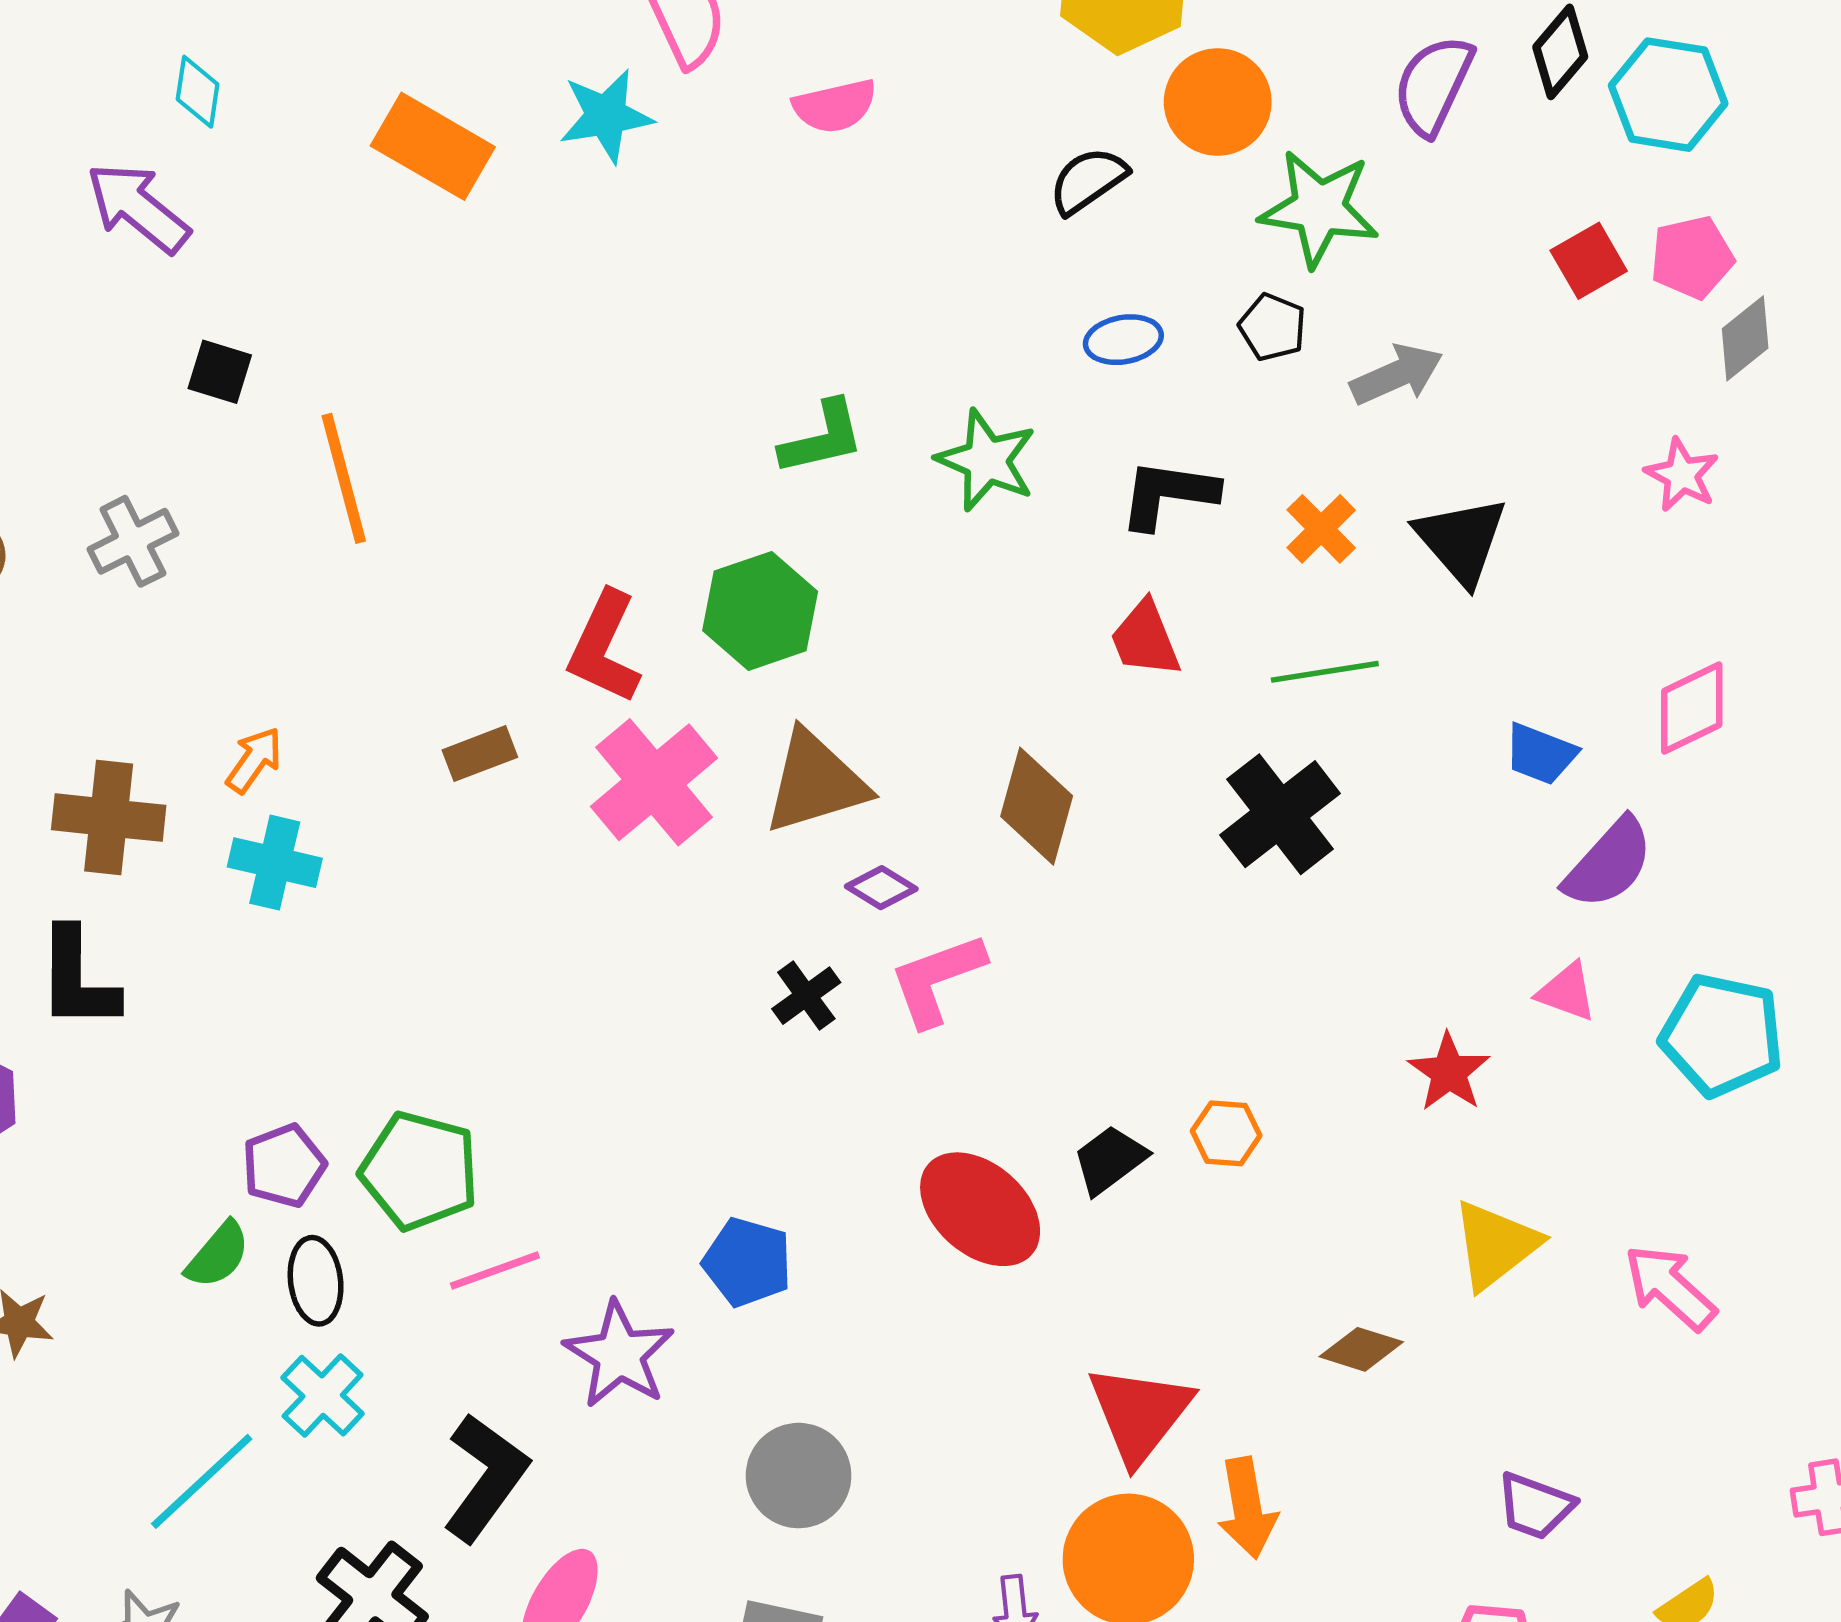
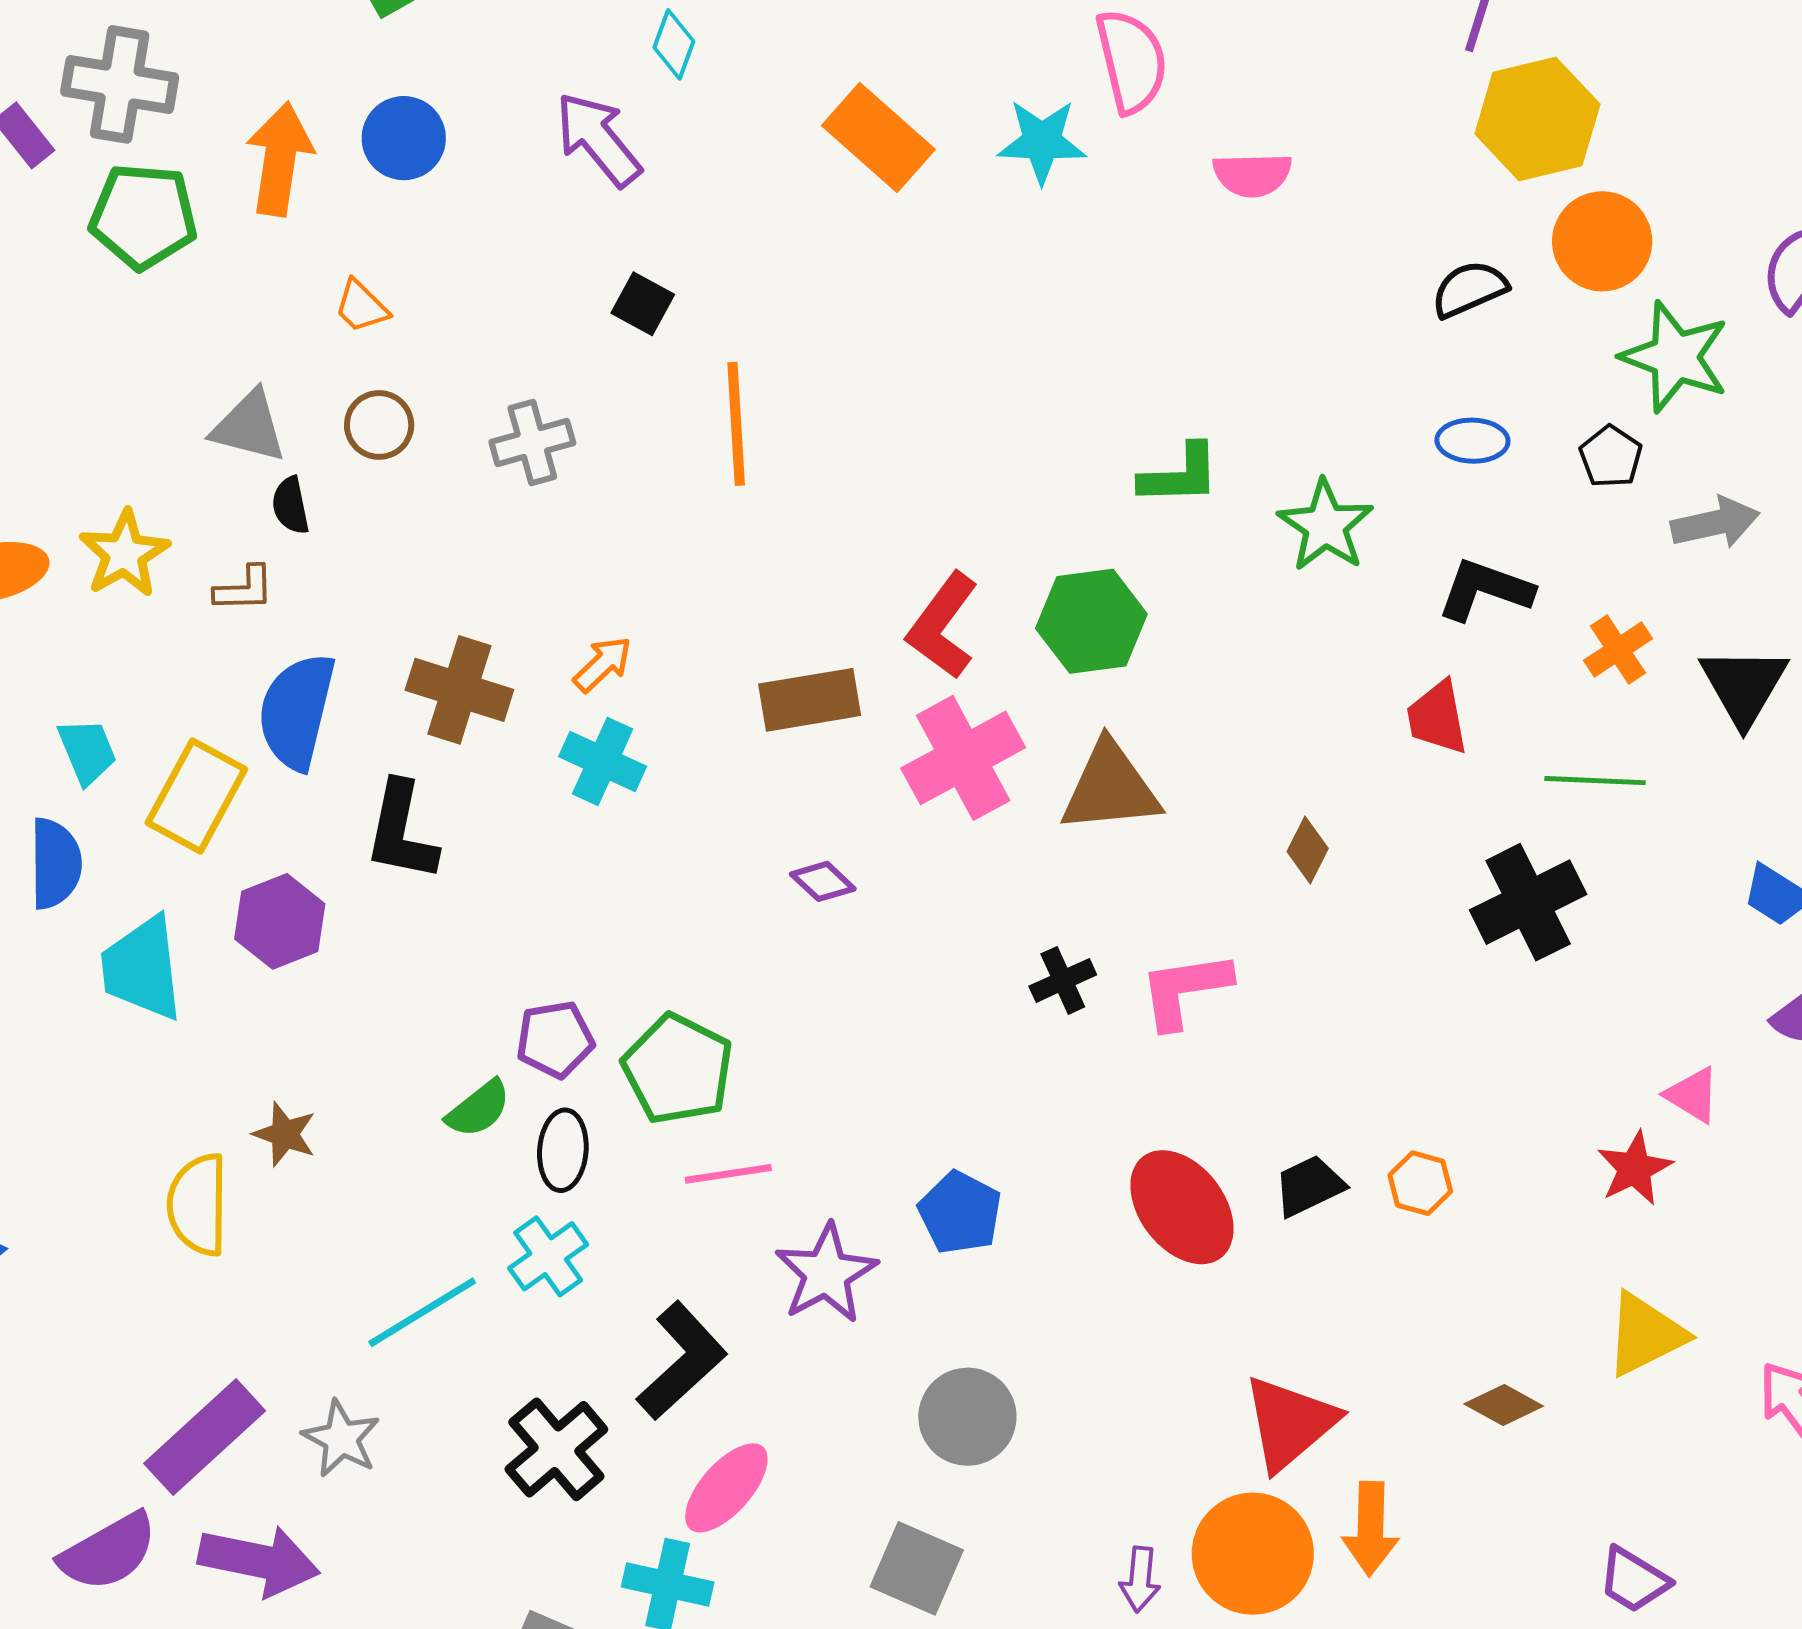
brown rectangle: (480, 754) -> (810, 700), size x1.5
brown diamond: (1037, 806) -> (1308, 850), size x0.6
purple diamond: (881, 888) -> (823, 881), moved
pink triangle: (1567, 992) -> (1692, 1095), moved

